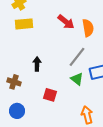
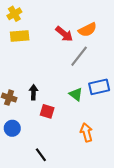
orange semicircle: (88, 28) -> (88, 30), moved, turned 72
gray line: (77, 57) -> (79, 56), moved
black arrow: (37, 64) -> (33, 92), moved

